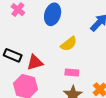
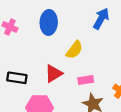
red triangle: (35, 62) -> (54, 74), moved

